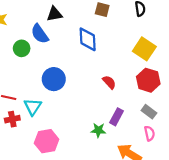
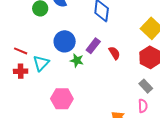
purple rectangle: (117, 117) -> (93, 46), moved
green star: (98, 130) -> (77, 60), moved
pink hexagon: (47, 141) -> (62, 99), moved

